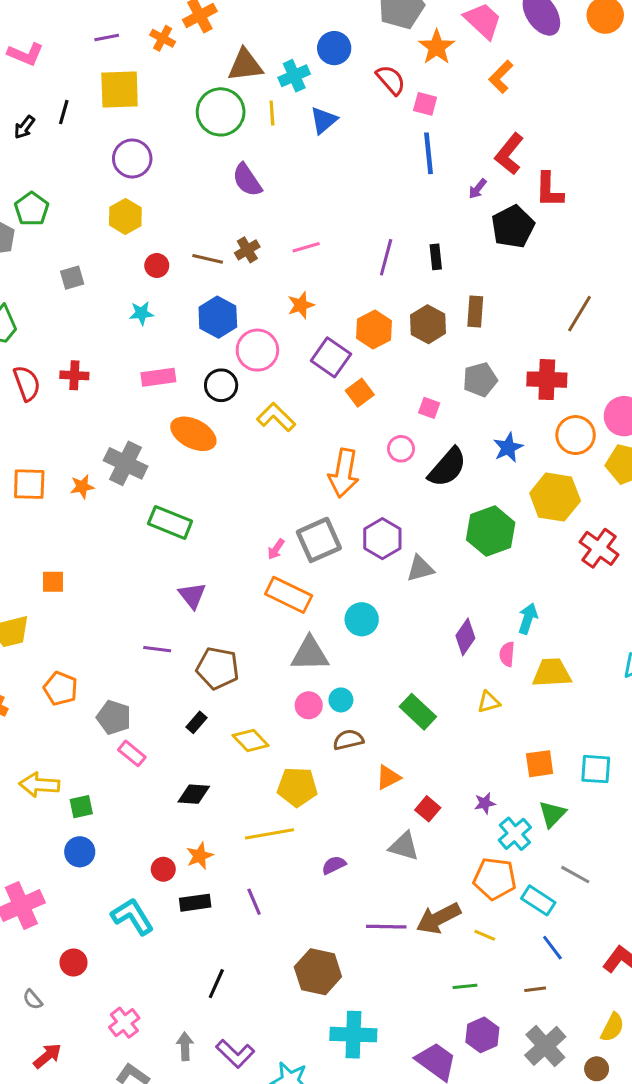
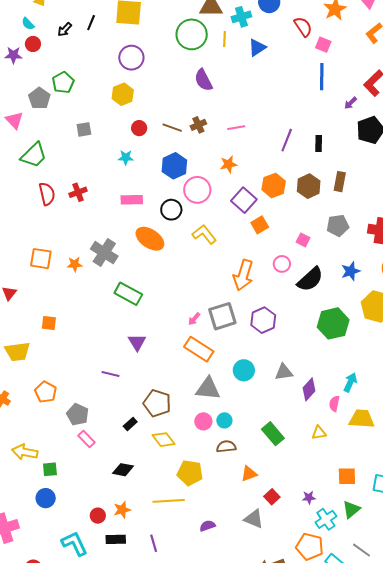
red cross: (74, 375) -> (78, 192), turned -30
gray triangle: (420, 569) -> (284, 372), moved
brown pentagon: (218, 668) -> (157, 403), moved

